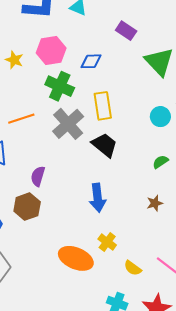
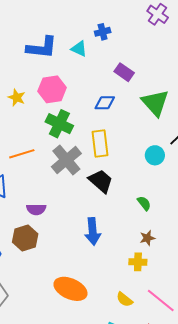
blue diamond: (91, 61) -> (105, 103), moved
green semicircle: (160, 162) -> (144, 203), moved, turned 84
purple semicircle: (38, 176) -> (36, 209), turned -108
yellow cross: (107, 242) -> (138, 262), moved, turned -36

